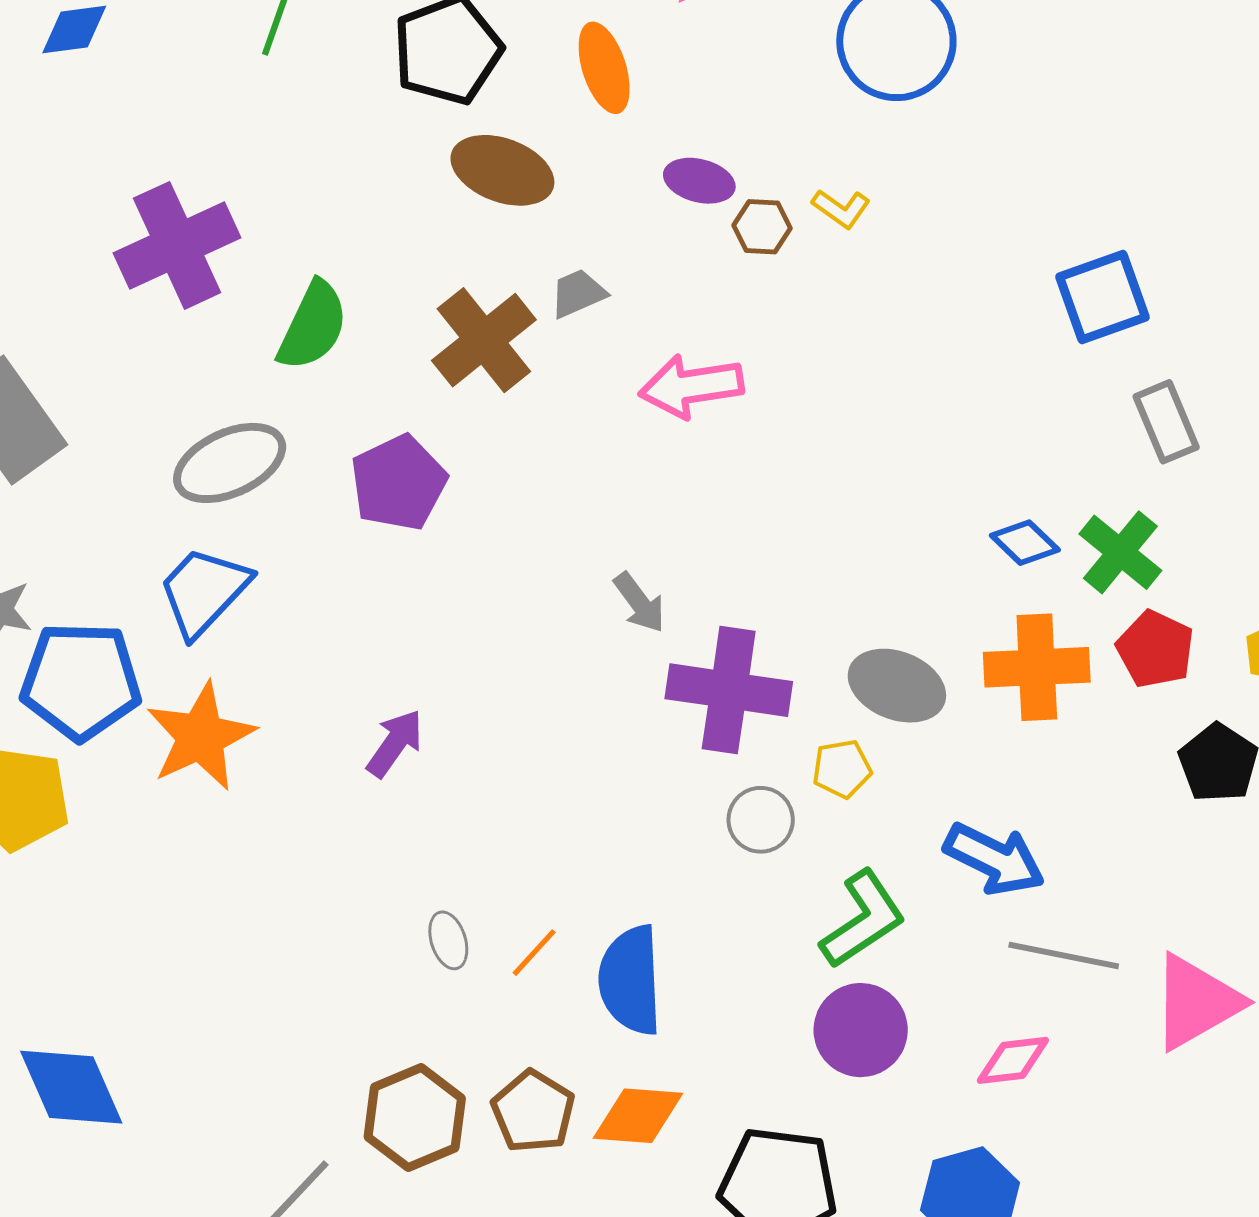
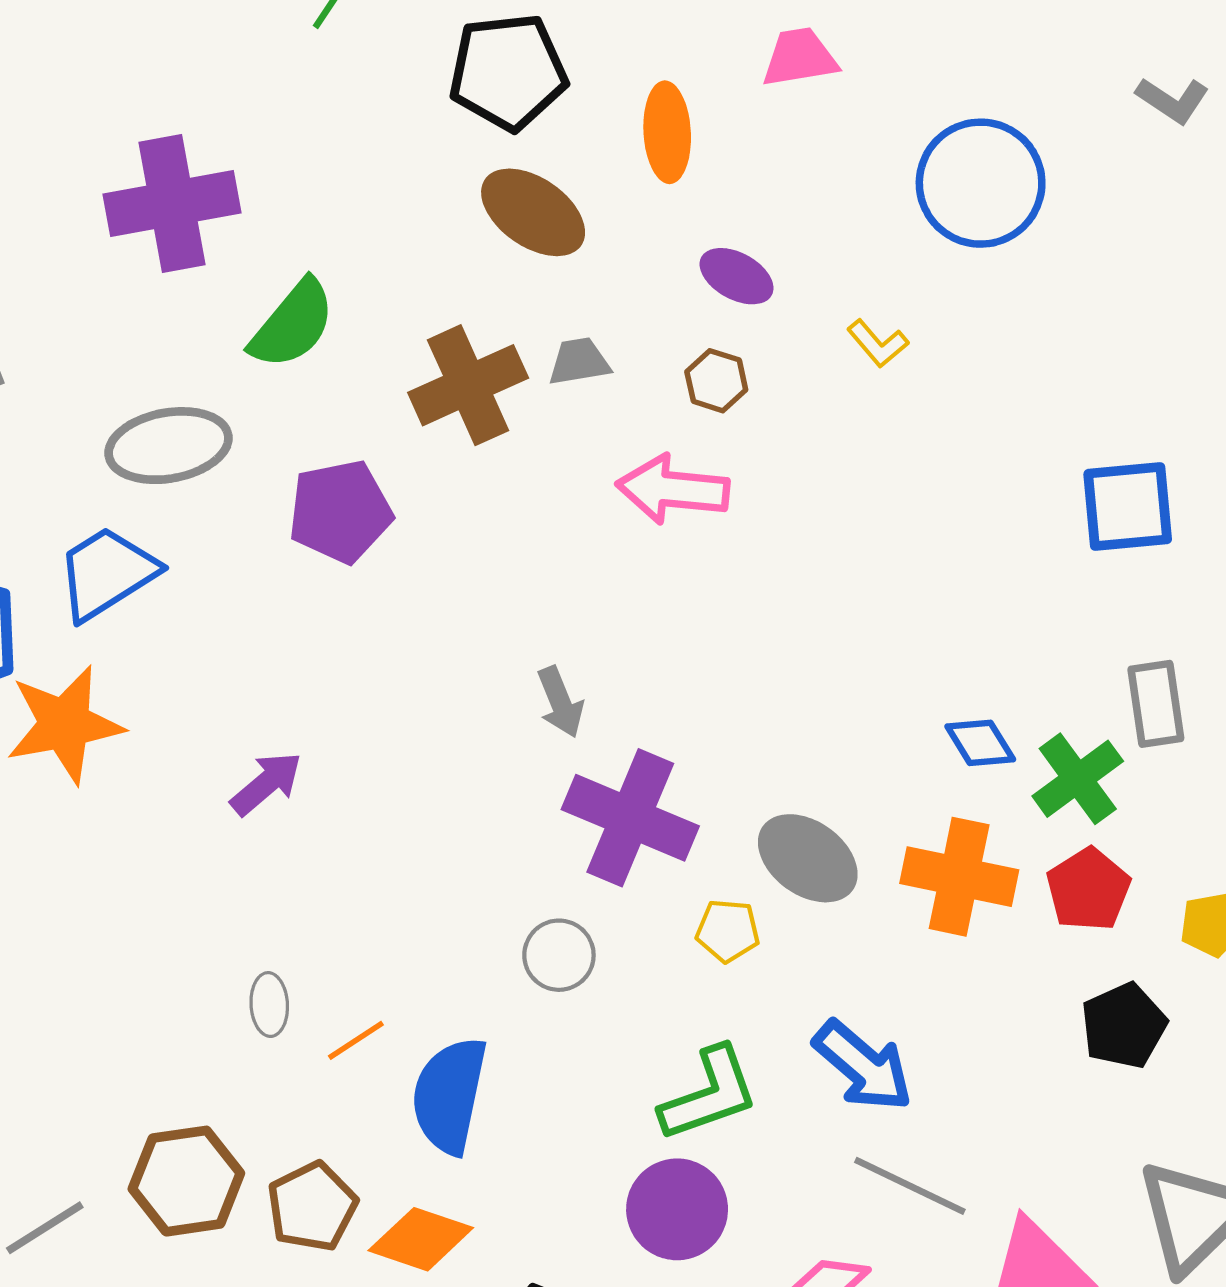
brown hexagon: (762, 227) -> (716, 381), moved
gray rectangle: (1166, 422) -> (1156, 704), moved
gray circle: (761, 820) -> (559, 955), moved

